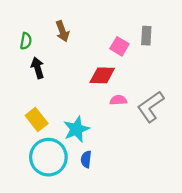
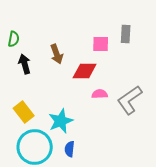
brown arrow: (62, 31) -> (57, 54), moved
pink square: (119, 46) -> (101, 44), turned -30

